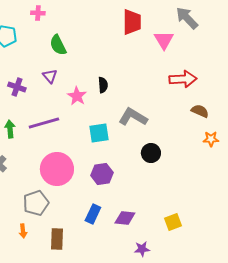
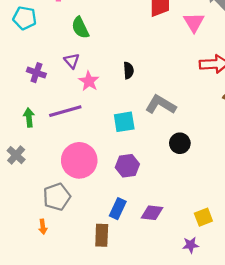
pink star: (77, 96) -> (89, 81), moved
brown rectangle: (57, 239) -> (102, 235), moved
purple star: (142, 249) -> (191, 245), moved

